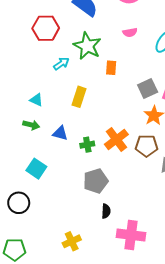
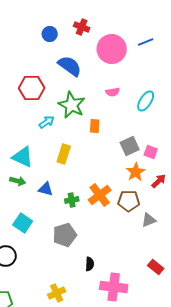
cyan triangle: (36, 100) -> (23, 157), size x1.6
gray pentagon: (96, 181) -> (65, 235), moved

